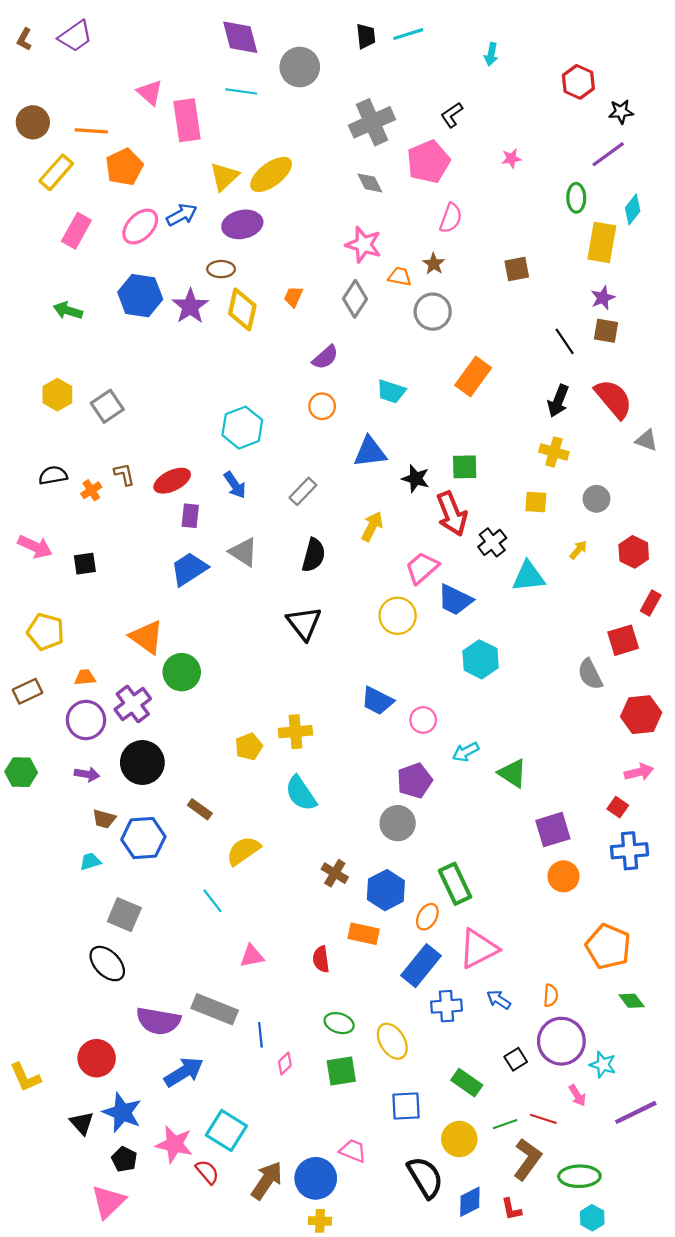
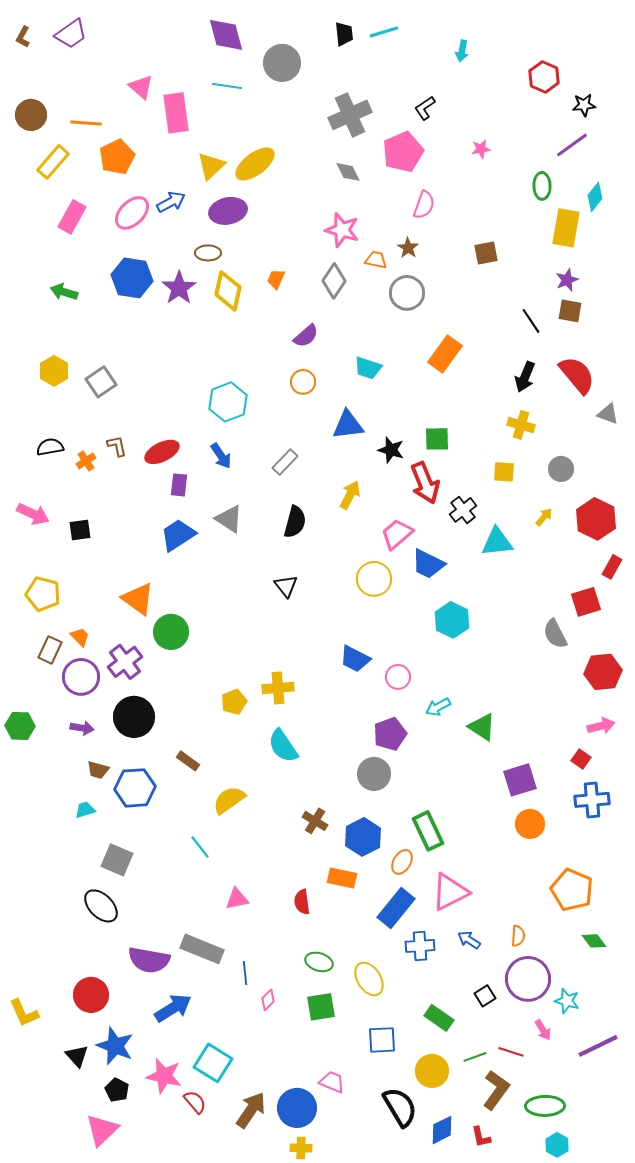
red hexagon: (634, 552) -> (596, 519), size x1.4
black triangle: (304, 623) -> (286, 586), size x0.7
orange trapezoid: (85, 677) -> (80, 637), turned 50
brown rectangle: (27, 691) -> (50, 650), moved, turned -40

